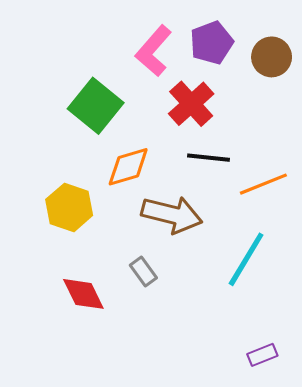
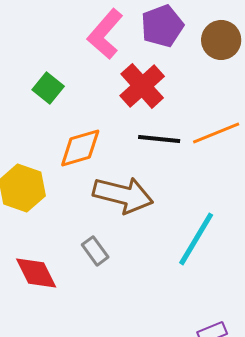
green square: (96, 106) -> (48, 88), size x0.6
orange line: (263, 184) -> (216, 133), moved

